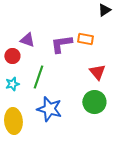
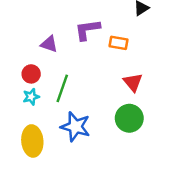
purple L-shape: (61, 44) -> (87, 30), moved
red circle: (12, 56) -> (31, 74), moved

